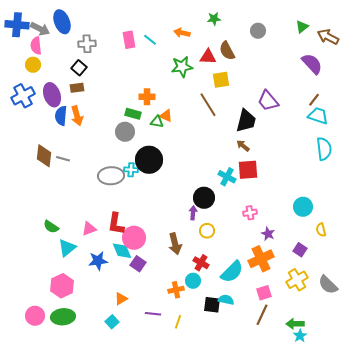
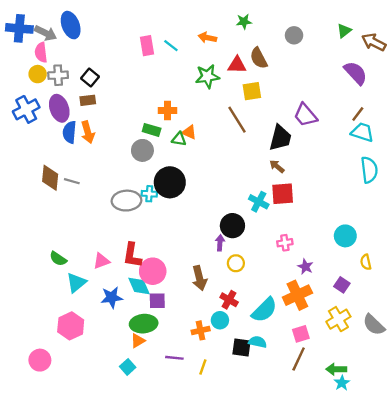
gray cross: (87, 44) -> (58, 75), moved
purple square: (138, 264) -> (157, 301), turned -35
green ellipse: (63, 317) -> (144, 324), moved

